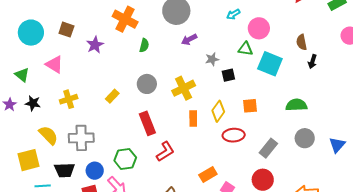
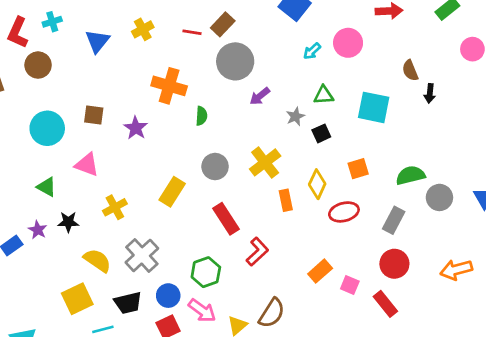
pink circle: (259, 28) -> (348, 43), moved
green triangle: (245, 49) -> (324, 95), moved
yellow rectangle: (112, 96) -> (172, 192), size x1.5
green semicircle: (296, 105) -> (410, 175), moved
gray cross: (81, 138) -> (142, 255), turned -30

